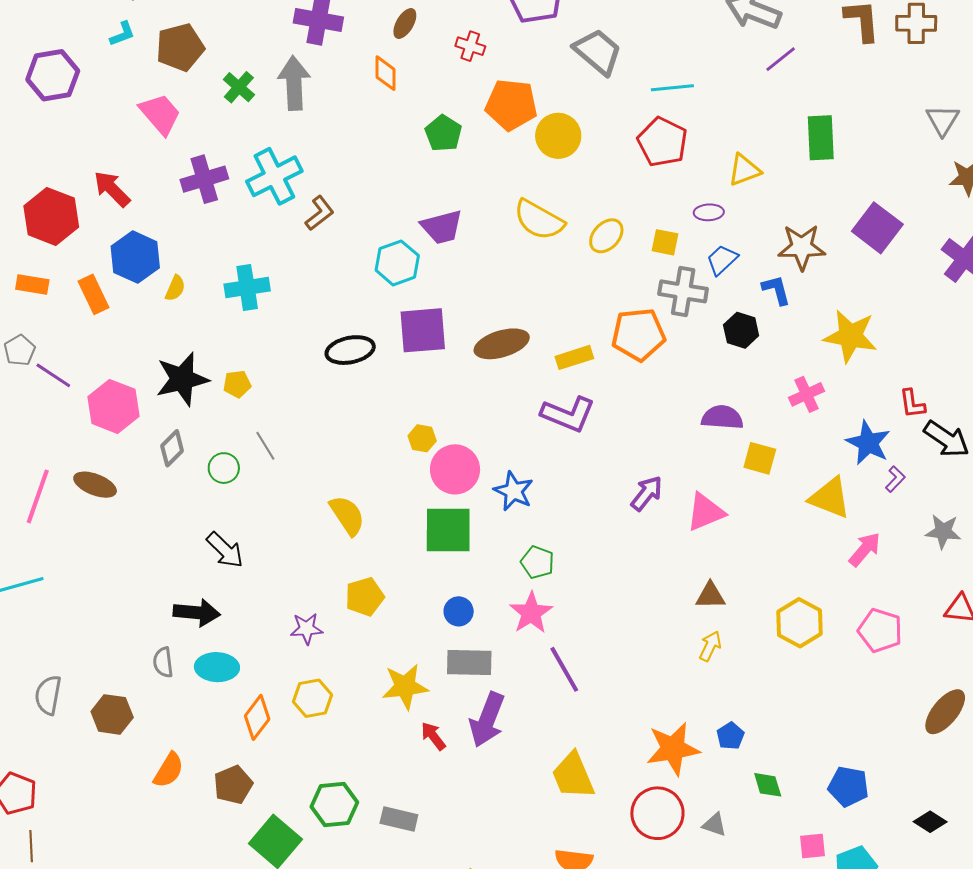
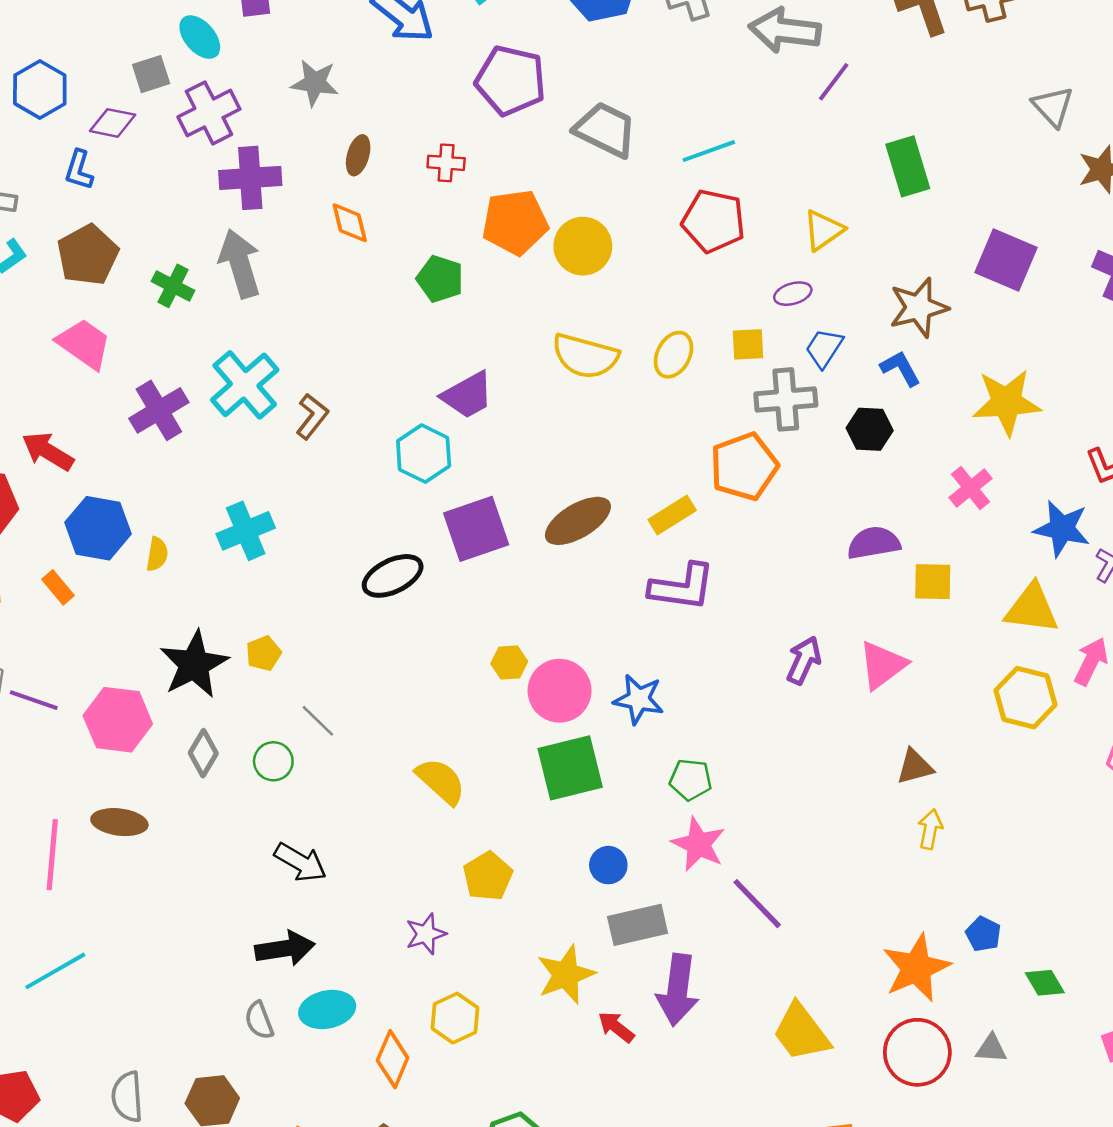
orange rectangle: (93, 294) -> (58, 587), size x0.7
yellow hexagon: (799, 623) -> (1026, 698), moved

